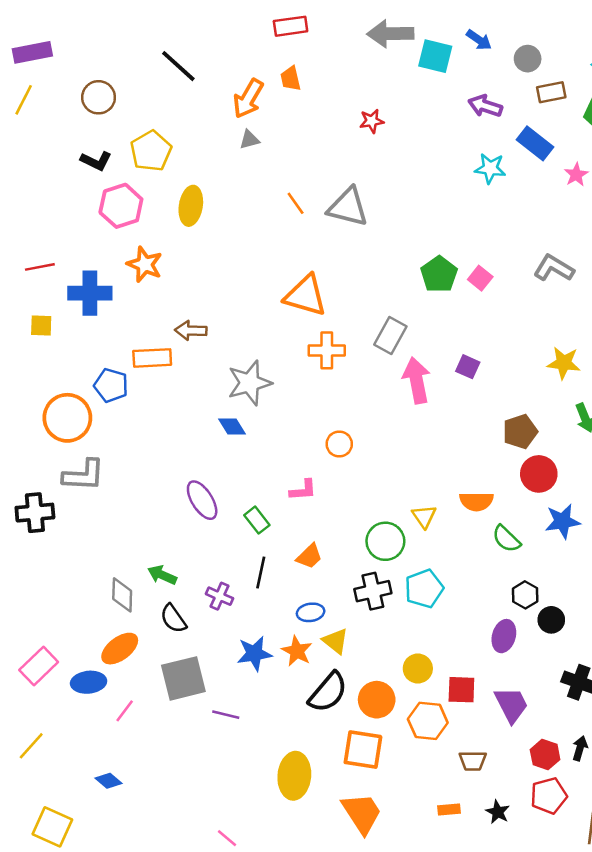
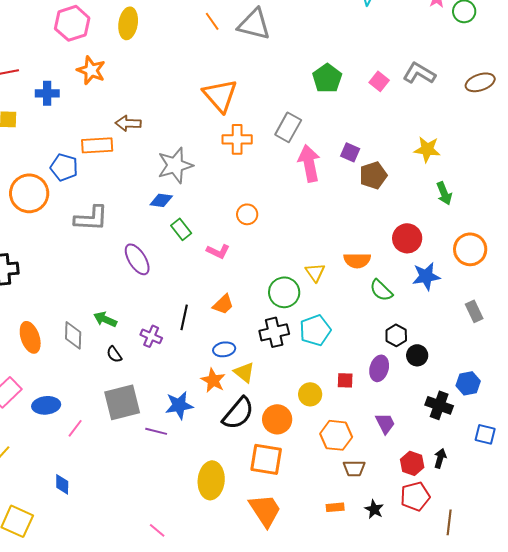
pink square: (480, 278) -> (379, 81), moved
blue cross: (90, 293) -> (47, 93), size x0.7
orange triangle: (306, 296) -> (220, 95), turned 33
blue diamond: (232, 427) -> (161, 200), turned -50
brown pentagon: (520, 432) -> (373, 175), moved
gray L-shape: (84, 475) -> (91, 218), moved
pink L-shape: (303, 490) -> (218, 251), turned 30
green rectangle: (257, 520) -> (181, 229), moved
black semicircle: (173, 619) -> (114, 354), size x0.7
orange ellipse: (120, 649) -> (30, 337), moved, turned -72
blue star: (254, 654) -> (179, 405), moved
red square: (461, 690) -> (345, 380), moved, size x0.7
purple trapezoid: (511, 705) -> (385, 423), size x0.7
orange hexagon: (428, 721) -> (336, 435), moved
blue diamond: (109, 781) -> (62, 484), turned 50

